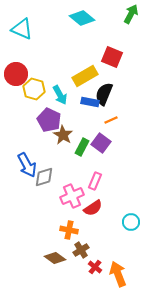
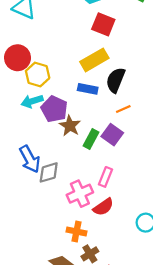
red square: (112, 57) -> (103, 24), moved
cyan arrow: (60, 95) -> (32, 101), moved, turned 102
blue rectangle: (90, 102) -> (88, 89), moved

